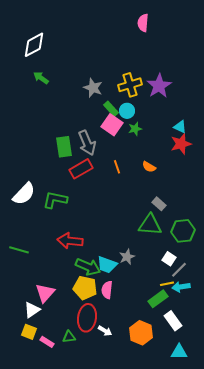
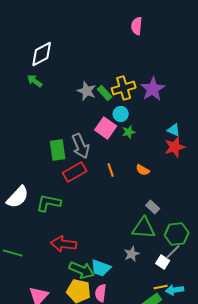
white diamond: (34, 45) -> (42, 54), moved
green rectangle: (111, 109) -> (105, 93), moved
gray star: (127, 257) -> (132, 254), moved
gray line: (179, 270) -> (173, 252), moved

